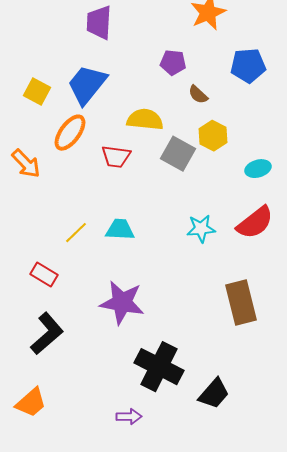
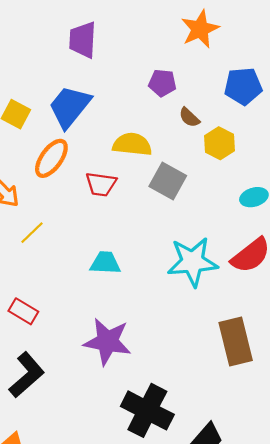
yellow hexagon: (213, 136) -> (219, 143), moved
cyan star: (201, 229) -> (193, 262), size x1.6
yellow line: (76, 233) -> (32, 233), moved

